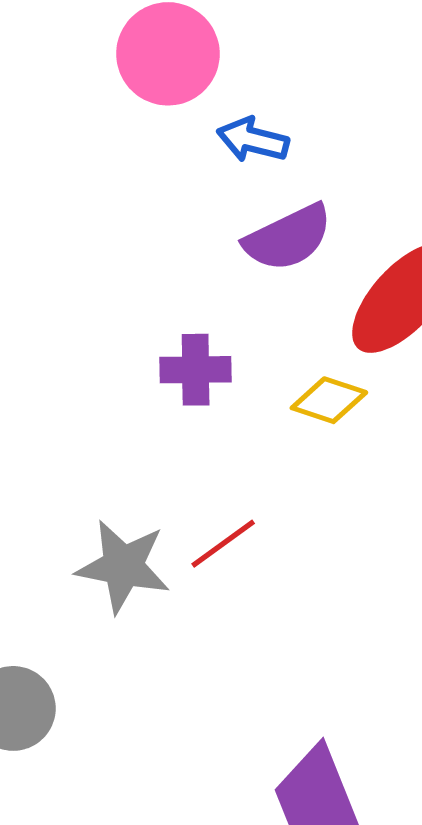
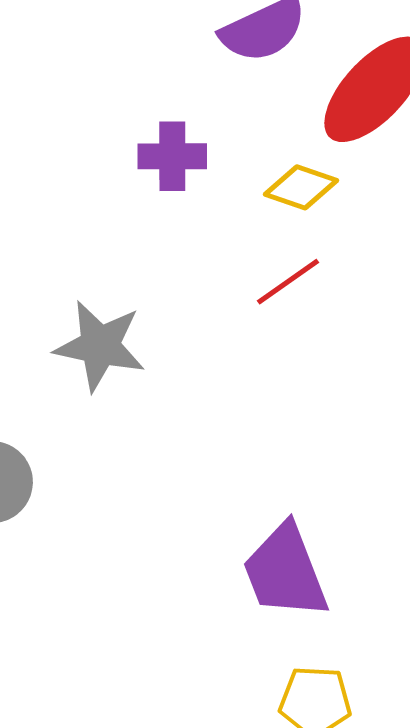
red line: (223, 544) -> (288, 282), moved

